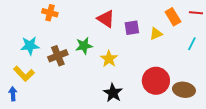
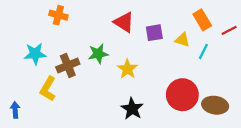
red line: (196, 13) -> (229, 30), moved, turned -32
yellow triangle: (156, 34) -> (182, 40), turned 40
cyan line: (192, 44) -> (203, 51), moved
yellow L-shape: (24, 74) -> (48, 89), moved, turned 75

